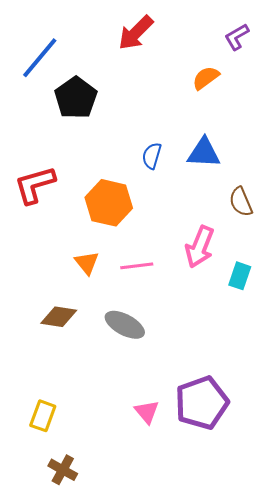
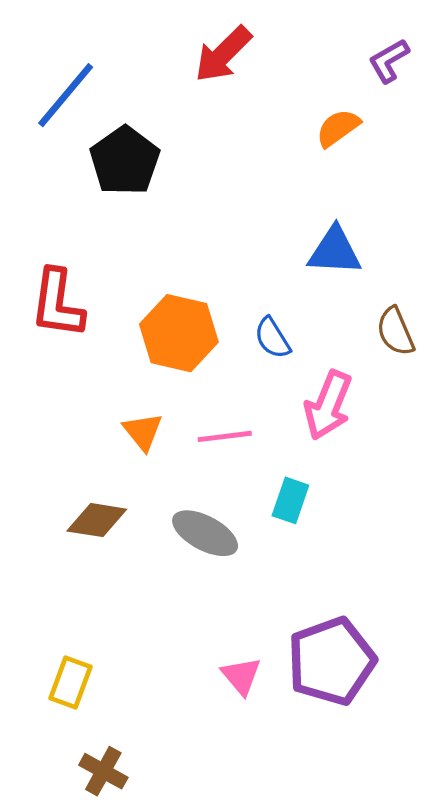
blue semicircle: (152, 156) -> (272, 338), moved, turned -48
red L-shape: (35, 185) -> (57, 304), turned -66
cyan rectangle: (240, 276) -> (290, 500), moved

